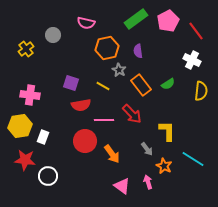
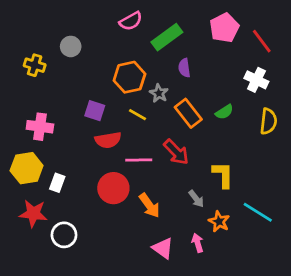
green rectangle: (136, 19) -> (167, 37), moved
pink semicircle: (86, 23) -> (131, 21), moved, turned -42
orange hexagon: (107, 48) -> (129, 77), moved
yellow cross: (26, 49) -> (35, 65), turned -35

